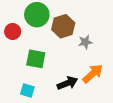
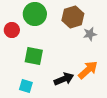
brown hexagon: (63, 26) -> (73, 17), moved
gray star: (85, 42) -> (90, 34), moved

